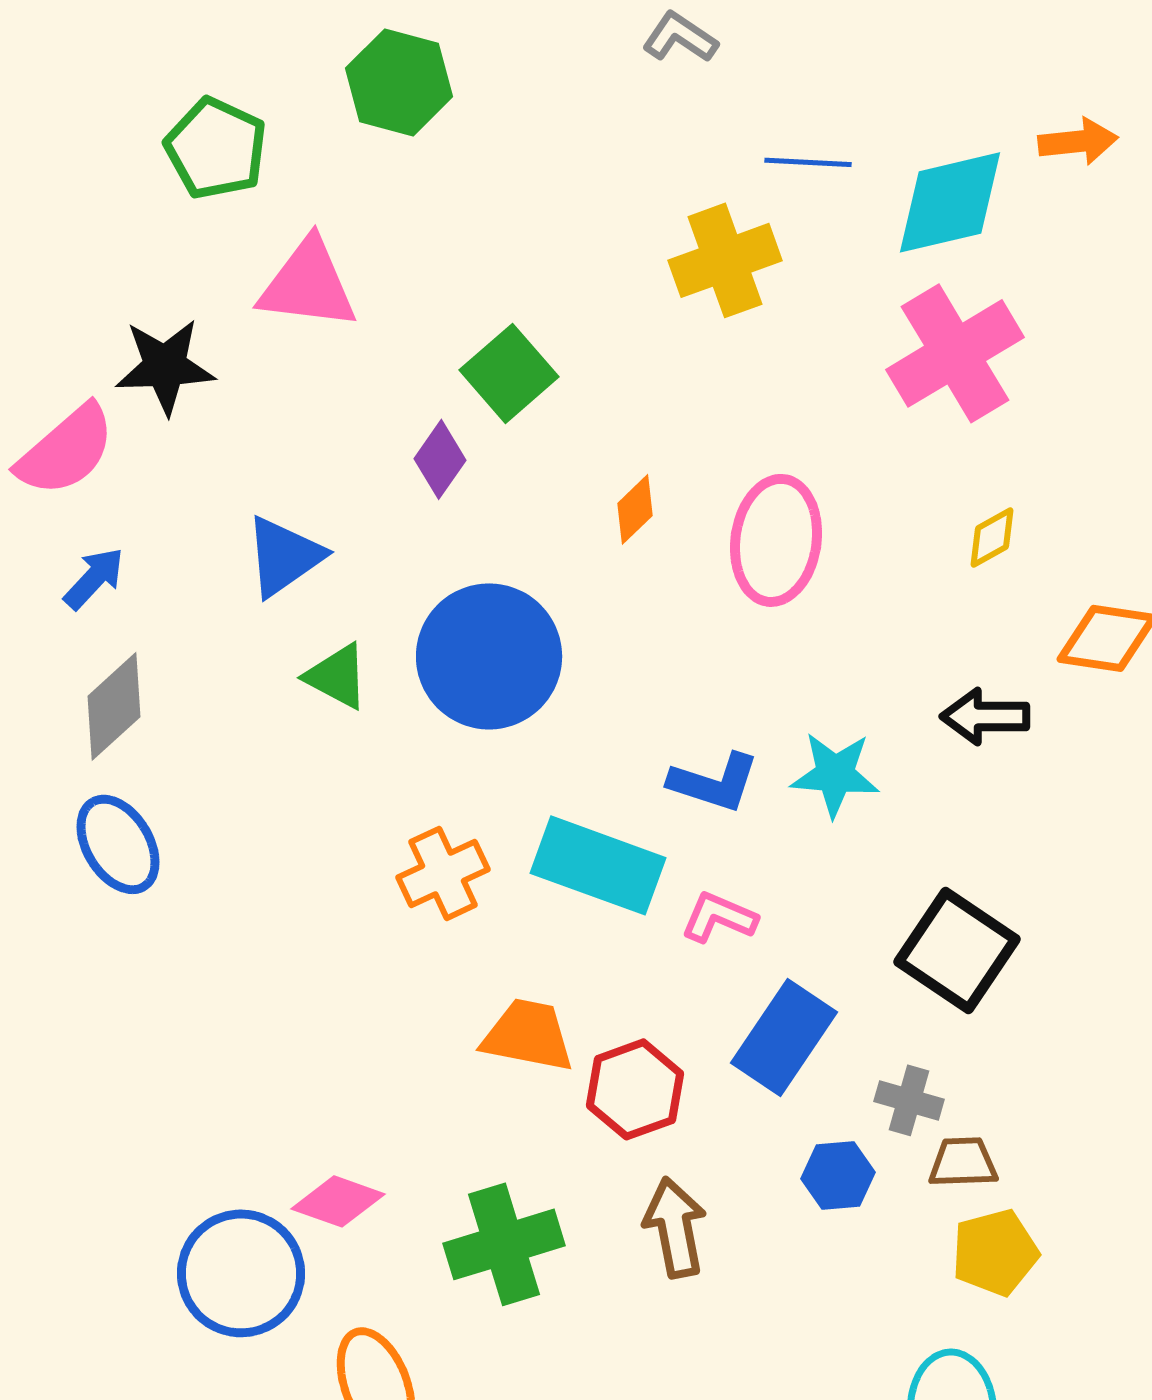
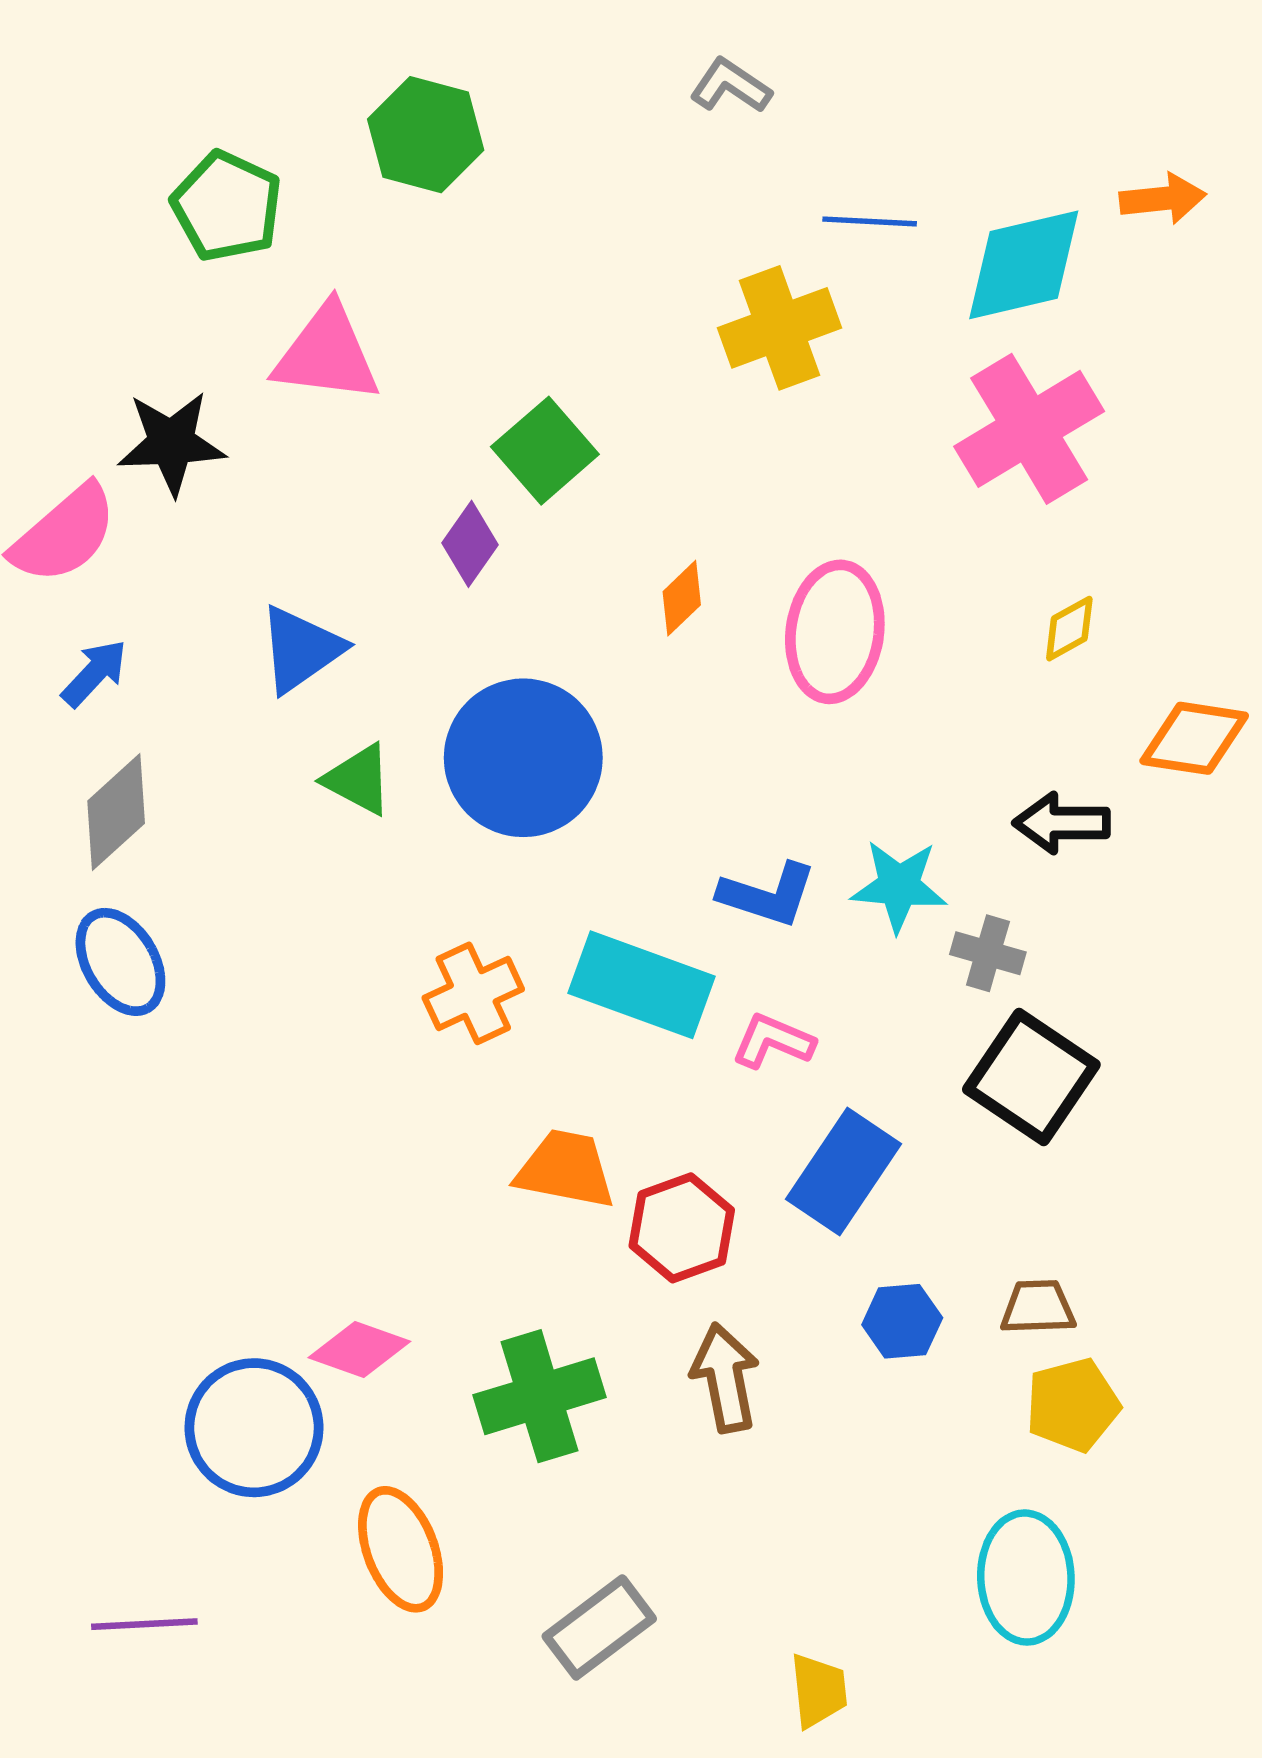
gray cross: (909, 1100) -> (988, 953), moved

